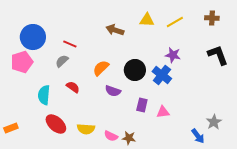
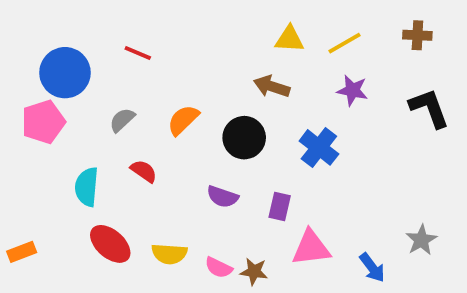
brown arrow: (115, 30) -> (272, 86), moved
red line: (70, 44) -> (138, 53), moved
purple star: (173, 55) -> (352, 90), moved
orange semicircle: (101, 68) -> (183, 120), moved
black circle: (135, 70) -> (244, 138), moved
purple semicircle: (113, 91) -> (222, 197), moved
pink triangle: (163, 112) -> (311, 248), moved, size x1.5
blue arrow: (198, 136) -> (372, 268), moved

